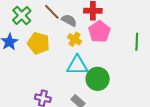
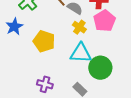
yellow pentagon: (39, 43) -> (44, 41), moved

